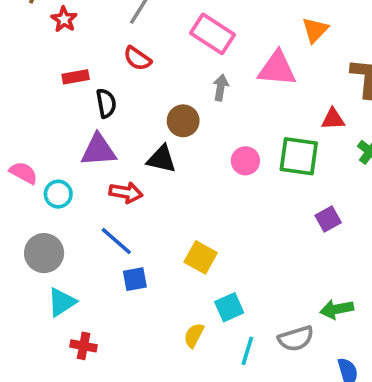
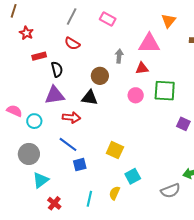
red star: (64, 19) -> (26, 33), moved
pink rectangle: (212, 34) -> (108, 19), moved, size x0.7
red triangle: (333, 119) -> (142, 68), moved
purple square: (328, 219) -> (183, 124), turned -32
red cross: (84, 346) -> (54, 203), turned 32
cyan line: (247, 351) -> (89, 199), moved

